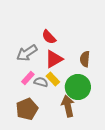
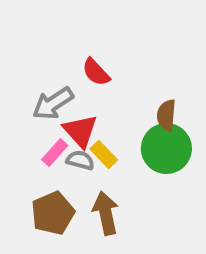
red triangle: (54, 59) -> (80, 131), moved, turned -42
green circle: (78, 87) -> (166, 149), moved
brown arrow: (68, 106) -> (106, 213), moved

